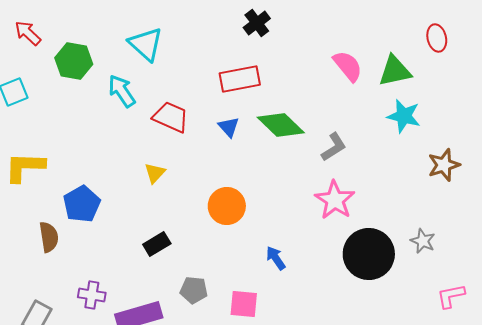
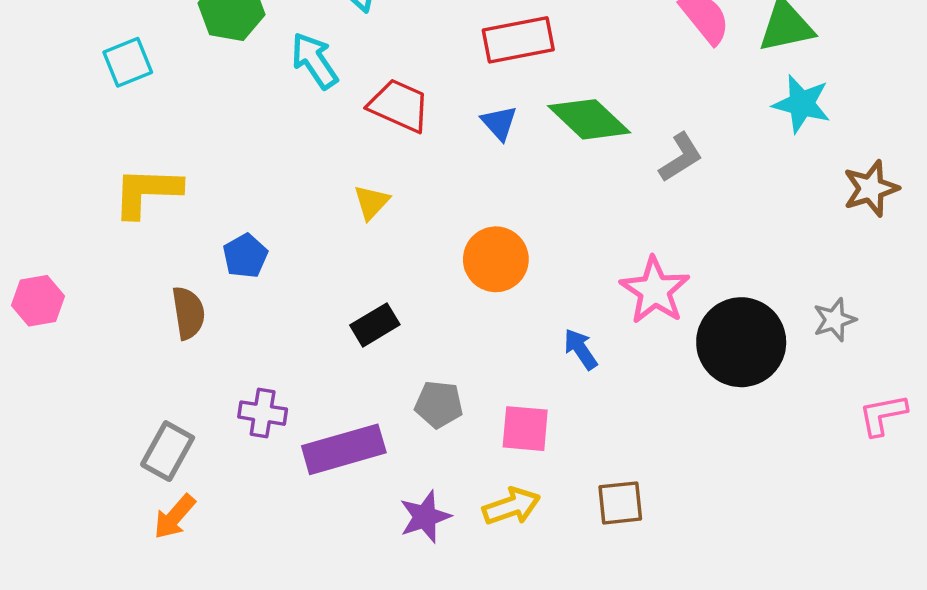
pink star: (335, 200) -> (655, 290), moved
blue pentagon: (82, 204) -> (245, 256), size x0.7
gray star: (423, 241) -> (834, 320), turned 30

